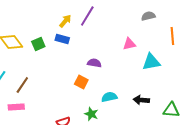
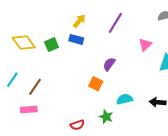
purple line: (87, 16) -> (115, 23), moved
pink triangle: (129, 44) -> (145, 45), turned -32
purple semicircle: (94, 63) -> (109, 64), turned -64

